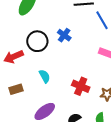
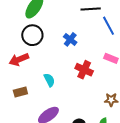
black circle: (37, 41) -> (32, 35), moved
red cross: (81, 86) -> (84, 70), moved

